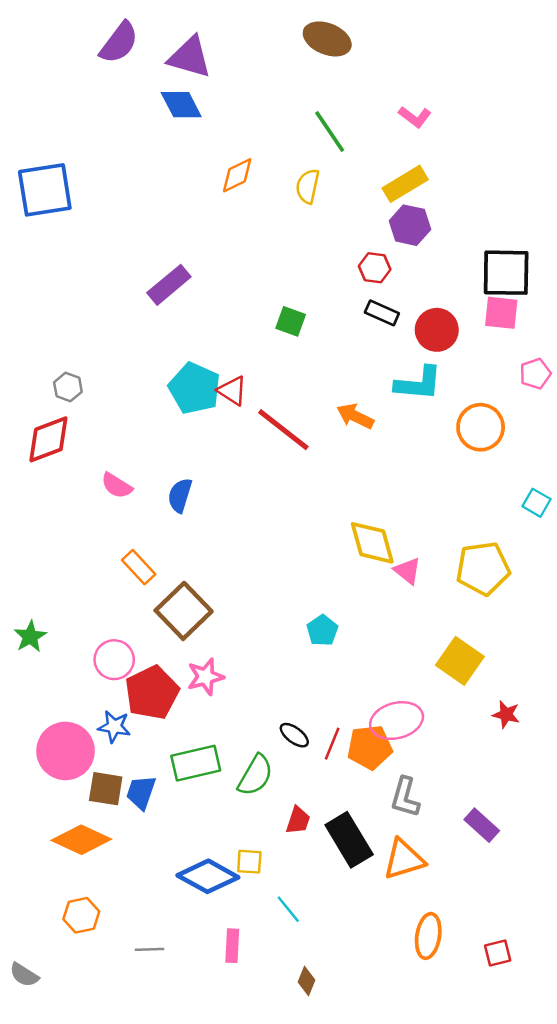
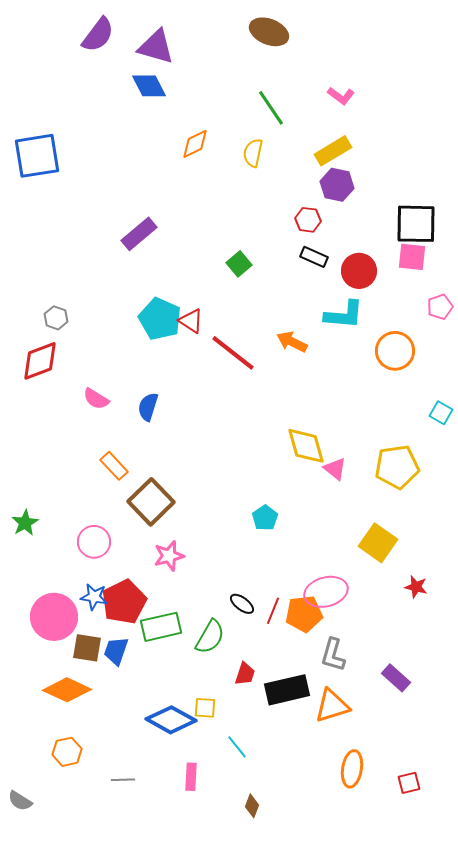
green square: (291, 321) -> (239, 264), turned 30
red pentagon: (152, 693) -> (124, 602), moved
black rectangle: (349, 840) -> (287, 690), turned -72

